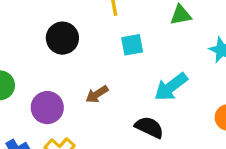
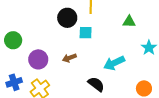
black circle: (62, 38) -> (67, 18), moved
cyan square: (132, 45) -> (86, 33), moved

